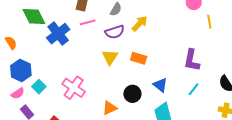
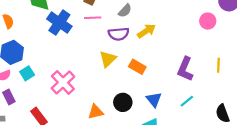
yellow line: (209, 22) -> (218, 65), moved
blue cross: (58, 34) -> (59, 23), turned -30
purple L-shape: (192, 60) -> (185, 69), moved
cyan line: (194, 89) -> (187, 101), moved

